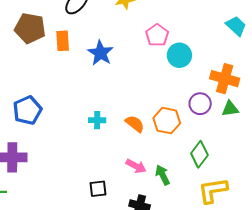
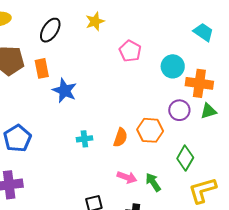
blue star: (100, 53) -> (65, 91), moved
cyan circle: (179, 55) -> (173, 66), moved
orange semicircle: (135, 124) -> (120, 137), turned 78

